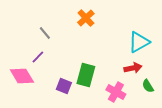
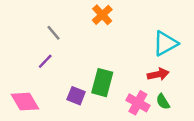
pink diamond: (22, 76) -> (25, 102), moved
green semicircle: (148, 86) -> (163, 102), moved

